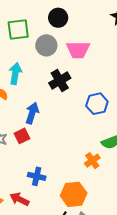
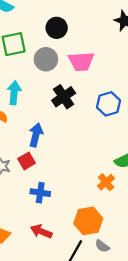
blue hexagon: (97, 104) -> (108, 104), moved
blue cross: (37, 176) -> (40, 193), moved
red arrow: (19, 199) -> (41, 231), moved

